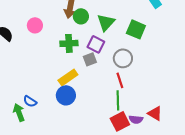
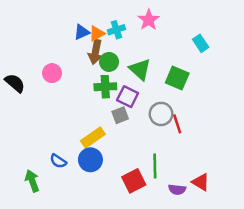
green triangle: (106, 22) -> (140, 69), turned -30
green cross: (69, 43) -> (105, 87), moved
red line: (120, 80) -> (177, 124), moved
blue semicircle: (30, 101) -> (58, 161), moved
red square: (120, 121) -> (134, 181), moved

